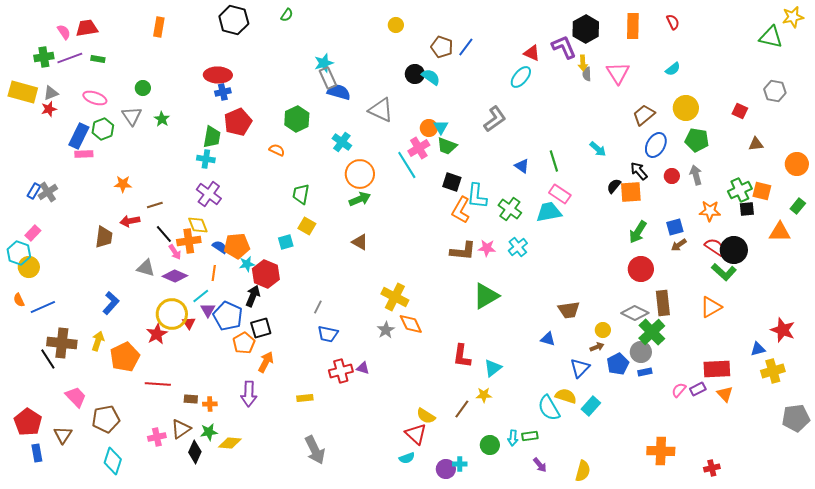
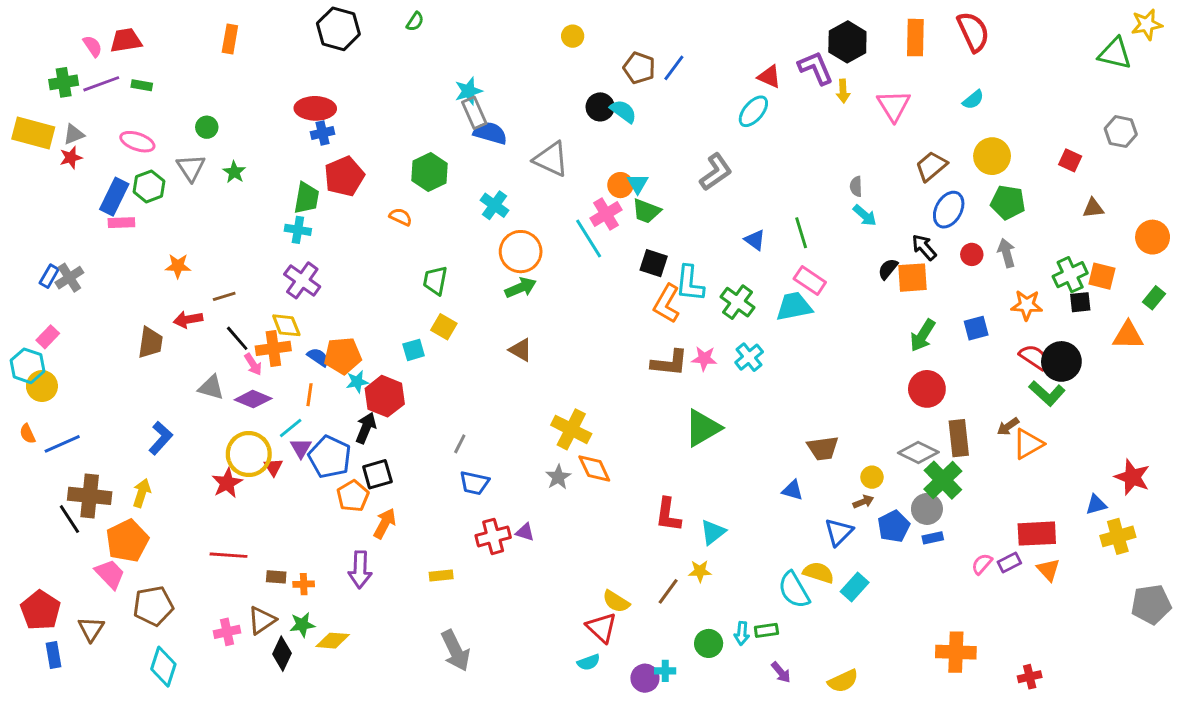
red semicircle: (673, 22) -> (973, 32), size x1.8
gray semicircle: (587, 74) -> (856, 186), moved
brown arrow: (679, 245) -> (1008, 427), moved
orange pentagon: (125, 357) -> (127, 541), moved
yellow semicircle: (583, 471) -> (843, 681), turned 50

